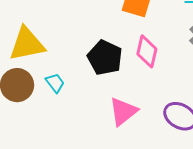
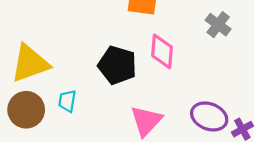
cyan trapezoid: (55, 83) -> (67, 101), turned -125

